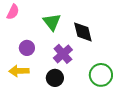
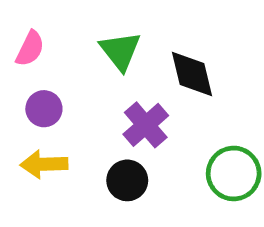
pink semicircle: (13, 12) -> (30, 49), moved
purple circle: (27, 48) -> (44, 109), moved

